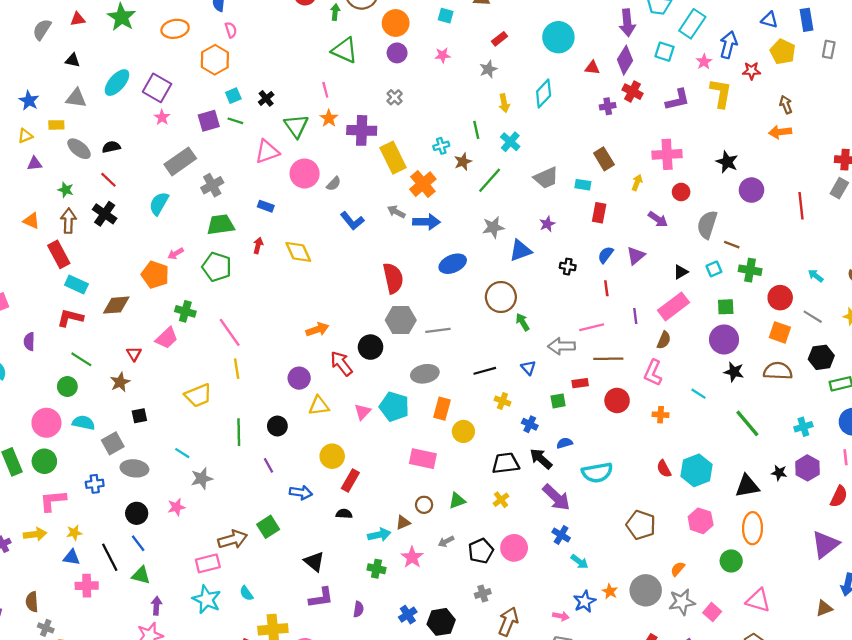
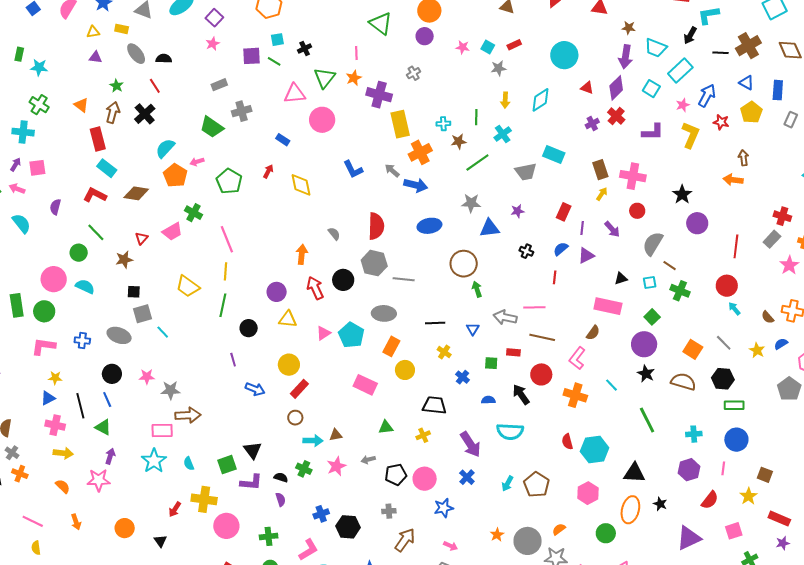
cyan square: (446, 16) -> (488, 47), moved
purple square: (157, 88) -> (214, 18), size x0.7
purple cross: (608, 106) -> (592, 123), turned -32
brown rectangle: (604, 159) -> (600, 170), moved
gray rectangle: (180, 161) -> (219, 85), size x0.6
gray semicircle: (334, 184) -> (334, 234), moved, turned -96
cyan rectangle: (583, 185) -> (554, 155), moved, size x1.5
cyan semicircle: (159, 204) -> (165, 148), moved
green trapezoid: (221, 225) -> (212, 127), moved, turned -150
red circle: (780, 298) -> (727, 286), moved
pink rectangle: (674, 306) -> (608, 306), turned 36
green square: (726, 307) -> (652, 317), turned 35
purple line: (635, 316) -> (582, 228), moved
orange arrow: (317, 329) -> (302, 254), turned -78
yellow trapezoid: (198, 395) -> (188, 286), turned 45
orange cross: (661, 415) -> (575, 395), size x1.6
green line: (239, 432) -> (223, 305), moved
gray square: (113, 443) -> (142, 314), moved
black arrow: (541, 459) -> (521, 394), moved
black star: (779, 473) -> (660, 504), moved
gray star: (202, 478) -> (171, 390), moved
brown circle: (424, 505) -> (295, 418), moved
black semicircle: (344, 514) -> (281, 477), moved
green square: (268, 527) -> (227, 465), moved
yellow arrow: (35, 534) -> (63, 453), moved
blue triangle: (72, 557) -> (48, 398), turned -49
cyan arrow: (579, 562) -> (507, 484), moved, turned 70
blue star: (585, 602) -> (444, 508), moved
purple semicircle: (358, 609) -> (281, 499), turned -40

